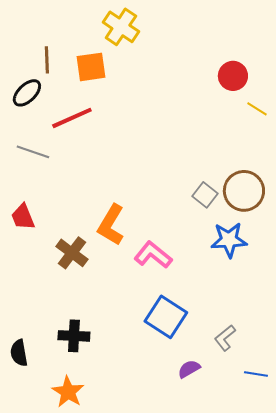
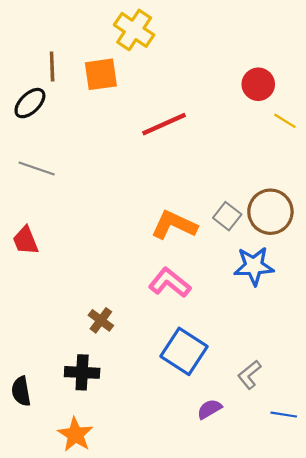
red line: (72, 118) -> (164, 124), moved
orange L-shape: (111, 225) -> (174, 225), moved, turned 84
brown cross: (72, 253) -> (101, 320), moved, size x0.7

